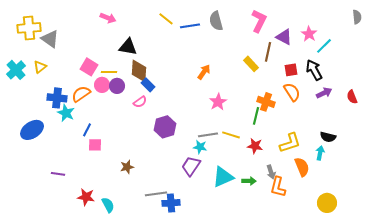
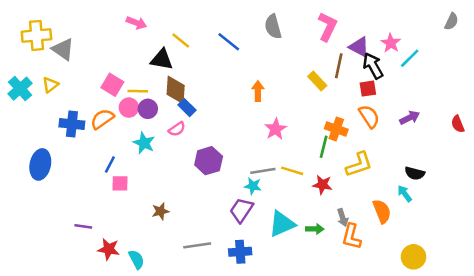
gray semicircle: (357, 17) -> (451, 22), turned 32
yellow line: (166, 19) -> (181, 40), moved
blue line: (190, 26) -> (229, 42), moved, turned 48
black arrow: (314, 70) -> (373, 66), moved
orange arrow: (204, 72) -> (258, 91), turned -35
red semicircle: (352, 97) -> (458, 124), moved
cyan star: (66, 113) -> (144, 143), moved
blue ellipse: (32, 130) -> (40, 164), turned -45
yellow L-shape: (290, 143) -> (359, 164), moved
cyan arrow: (320, 153) -> (405, 194), turned -48
purple line: (58, 174) -> (83, 226), moved
blue cross: (171, 203) -> (240, 252), moved

